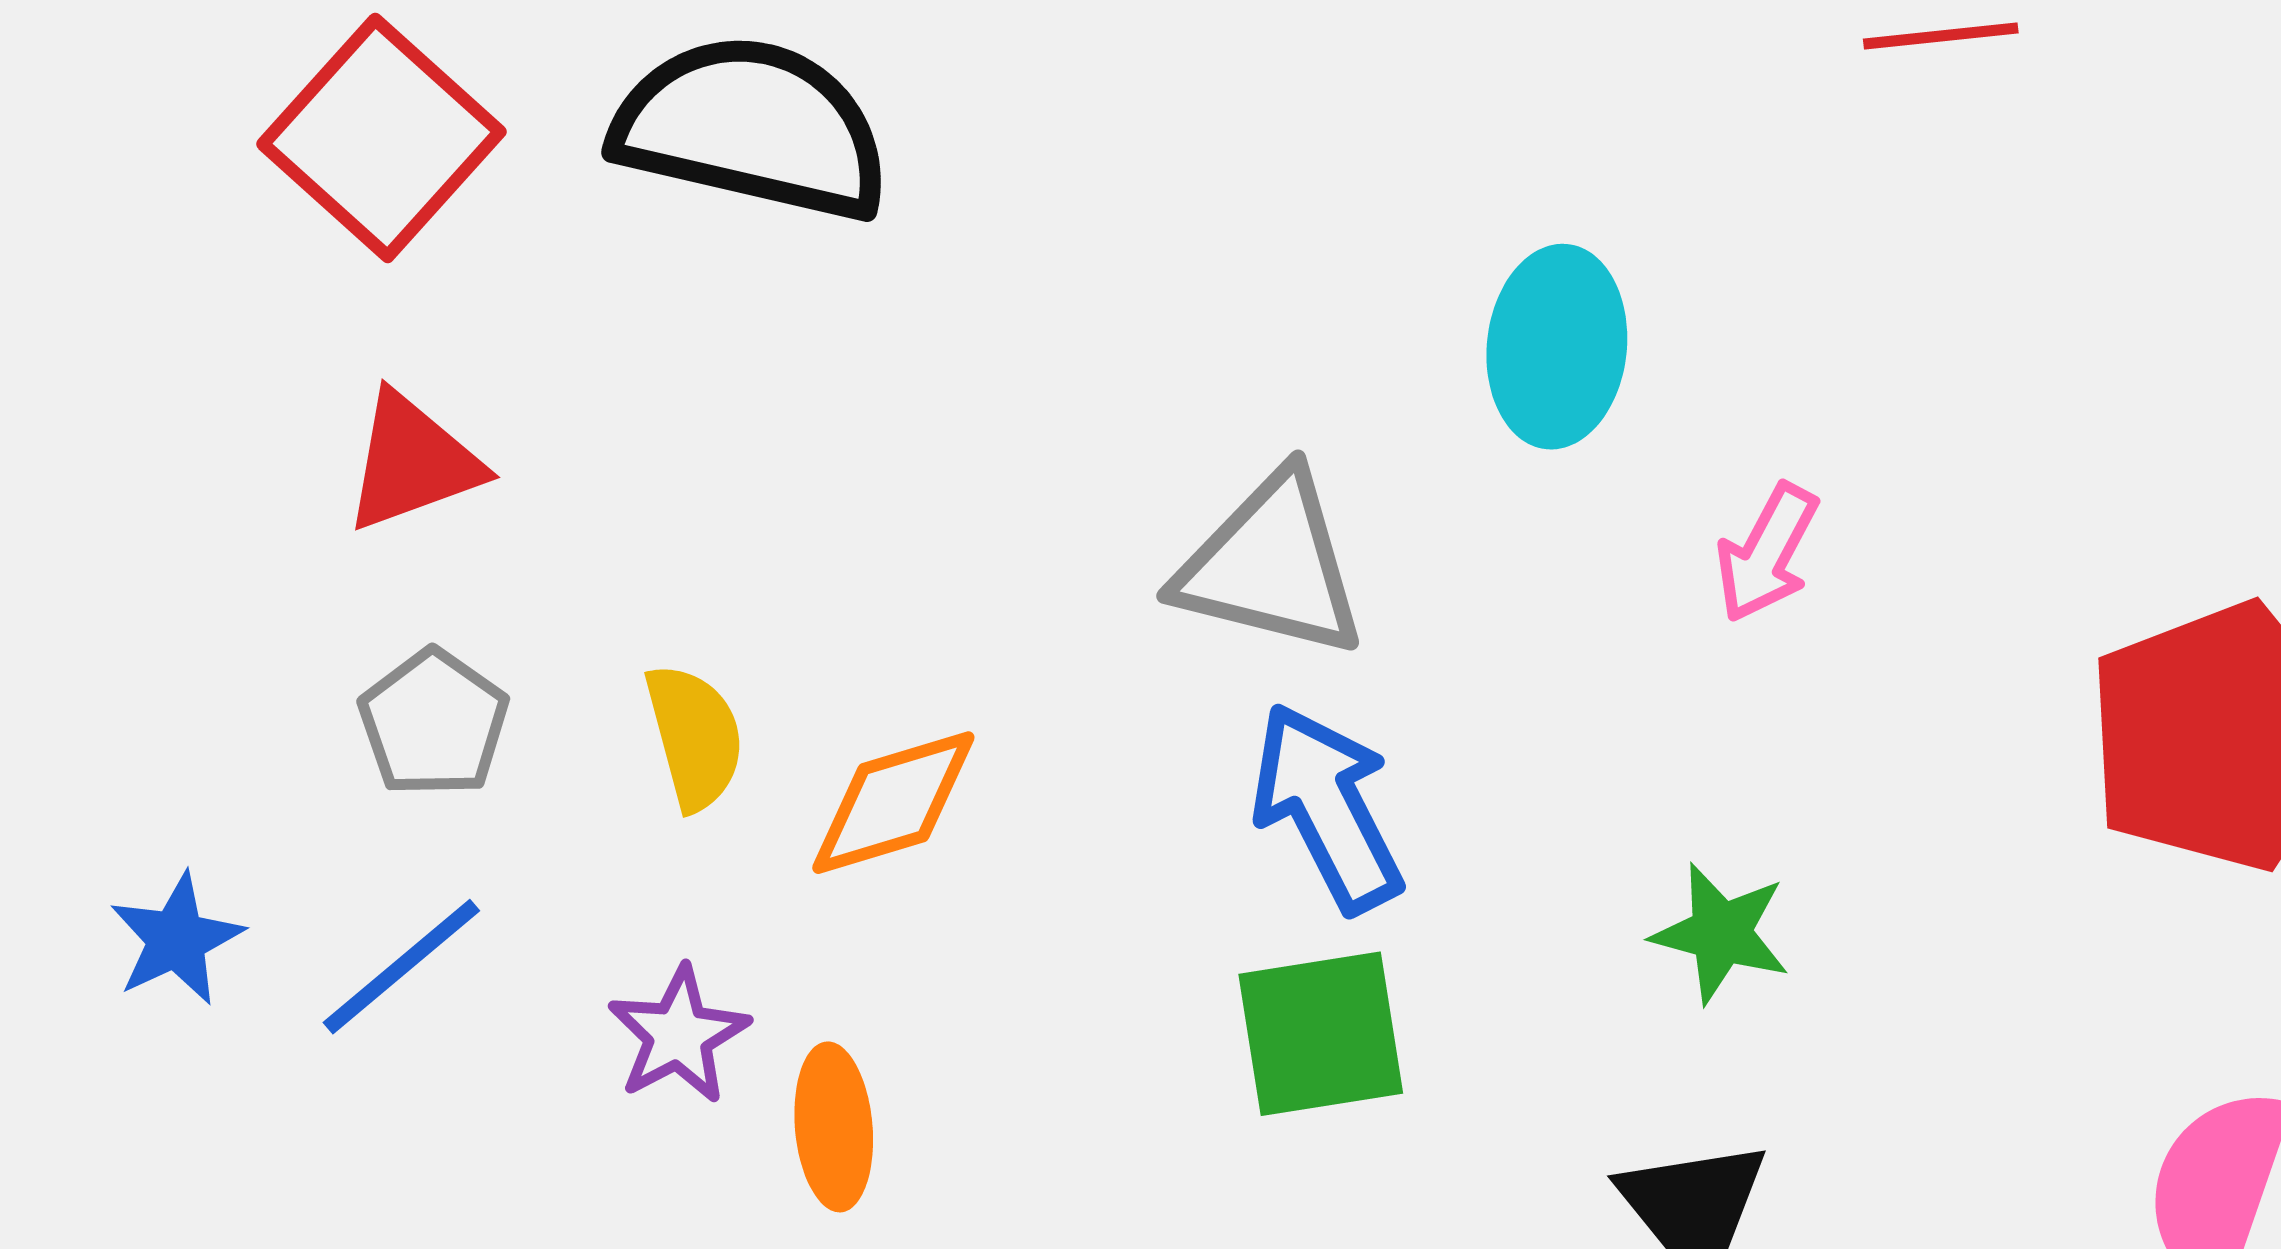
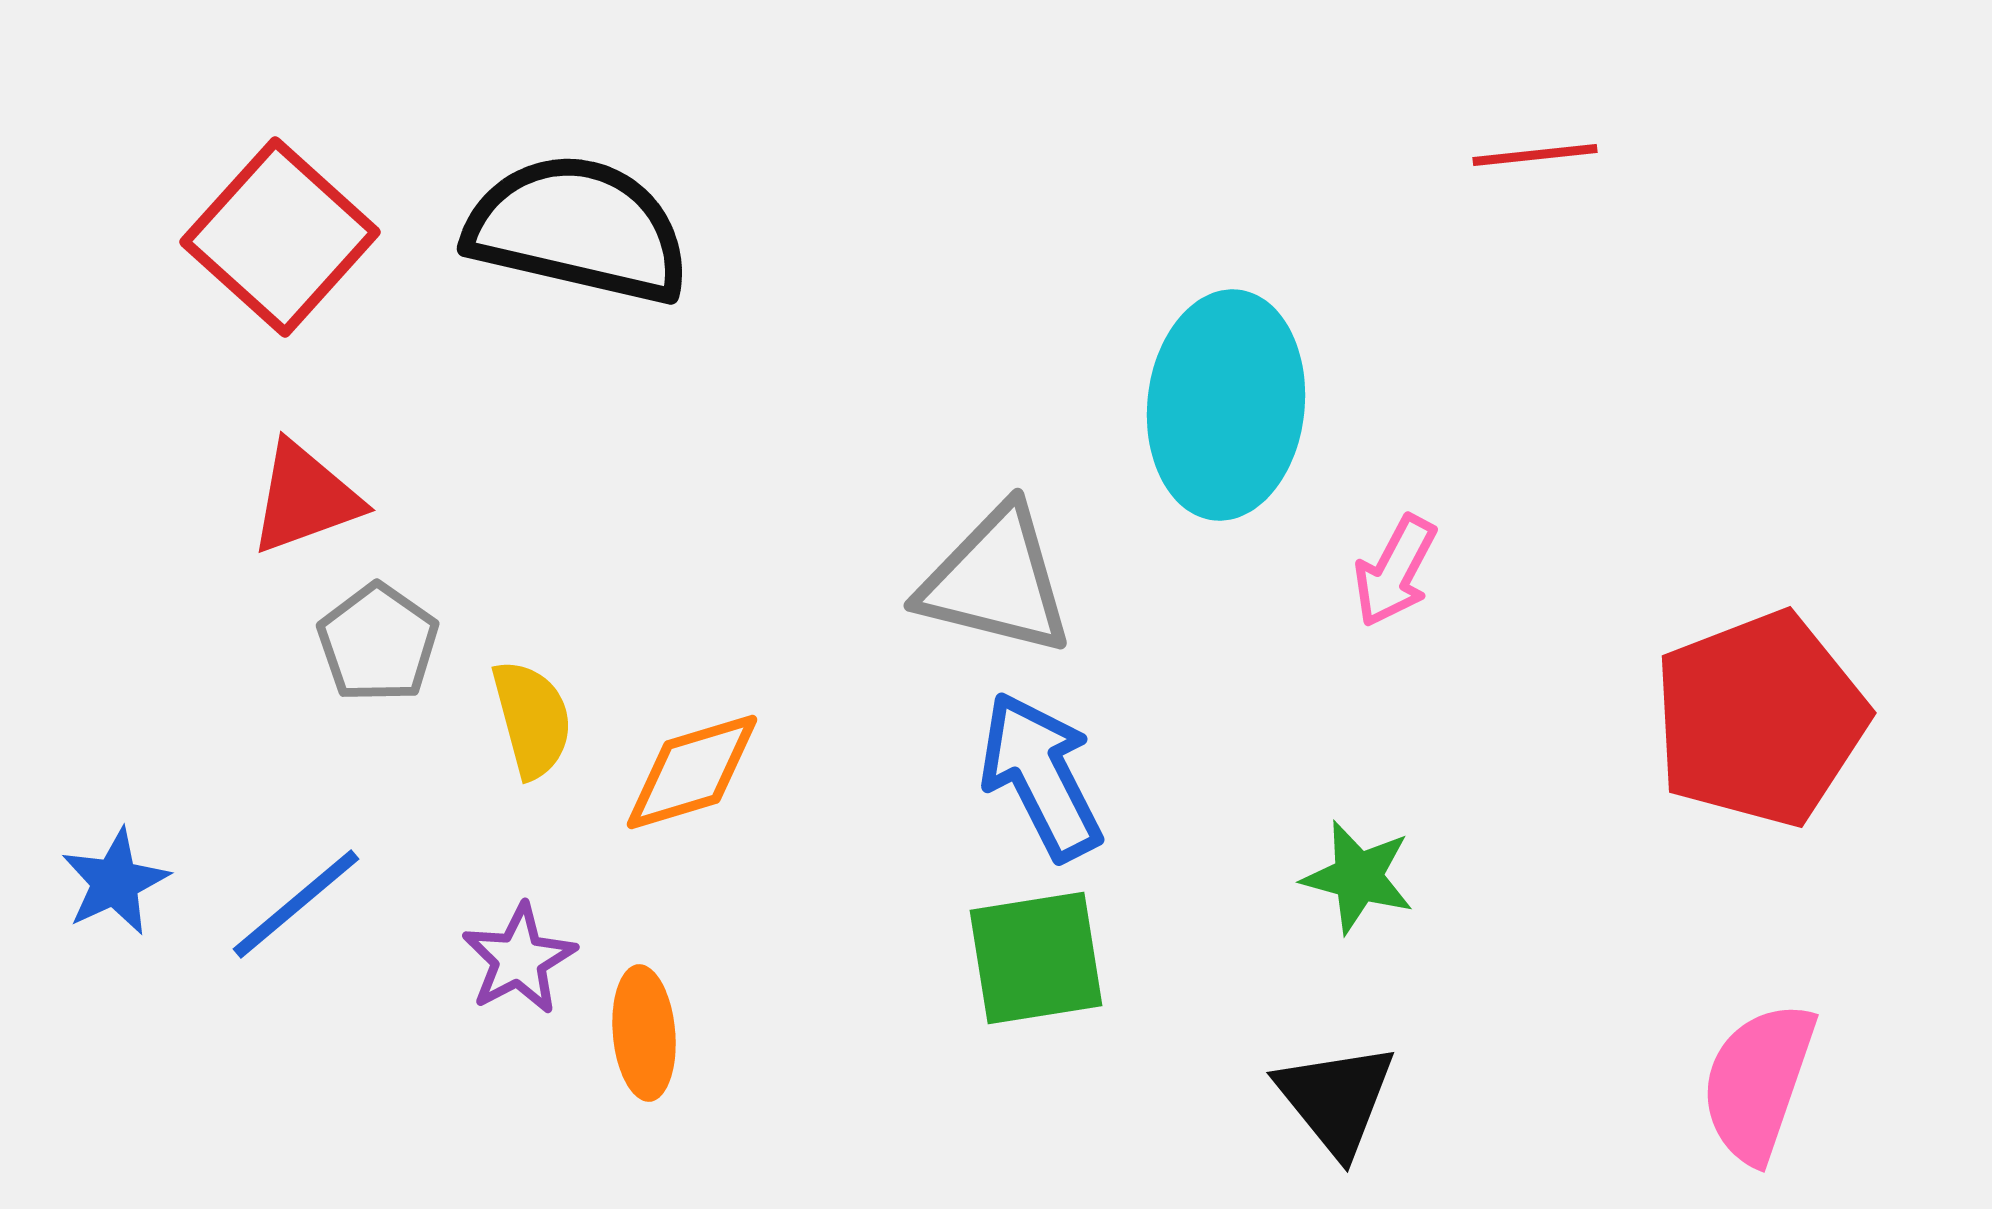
cyan ellipse: (1557, 347) -> (1226, 405), size x1.4
gray pentagon: (434, 723) -> (378, 643), moved

